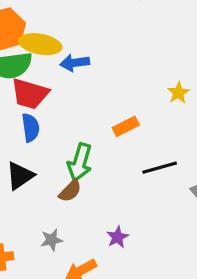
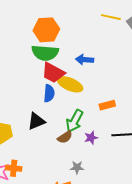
yellow ellipse: (40, 44) -> (70, 84), moved
purple star: (118, 237) -> (91, 138), moved
gray star: (52, 240) -> (77, 167), moved

